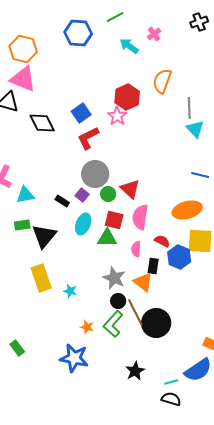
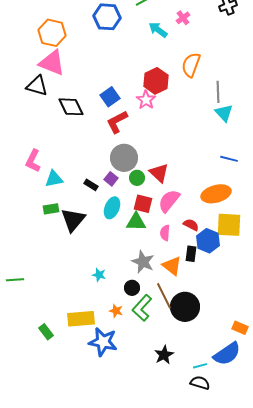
pink semicircle: (140, 217) -> (169, 201), turned 30
black rectangle: (153, 266) -> (191, 254), moved
yellow rectangle: (41, 278) -> (81, 319), moved, turned -76
black circle: (118, 301) -> (132, 288), moved

